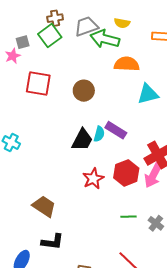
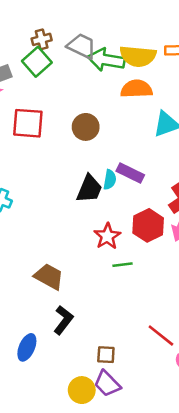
yellow semicircle: (122, 23) -> (138, 56), moved, size x1.8
gray trapezoid: (86, 26) -> (82, 46), turned 50
green line: (128, 217) -> (122, 265), moved
black L-shape: (52, 242) -> (63, 320), turned -55

